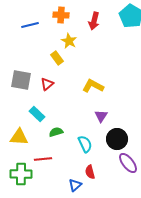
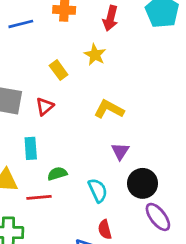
yellow star: (69, 41) -> (95, 55), moved
cyan rectangle: (37, 114) -> (31, 148), turned 42
red line: (43, 159) -> (39, 197), moved

